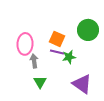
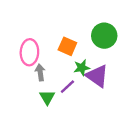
purple line: (57, 52) -> (67, 87), moved, turned -56
purple triangle: (82, 84) -> (97, 76), moved

